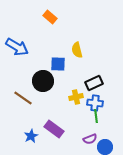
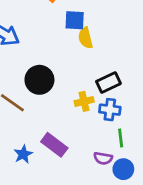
blue square: (58, 64) -> (75, 20), moved
green line: (96, 116) -> (121, 138), moved
purple semicircle: (90, 139) -> (103, 158), turned 32

